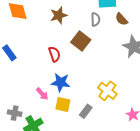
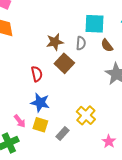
brown star: (59, 15) -> (55, 42), moved
pink arrow: (42, 94) -> (20, 121), moved

